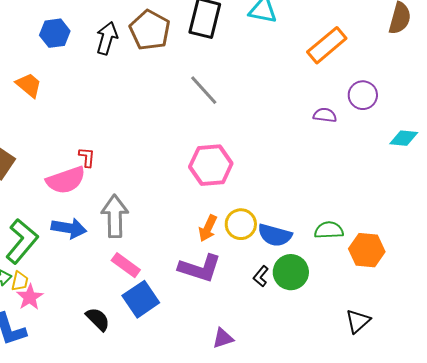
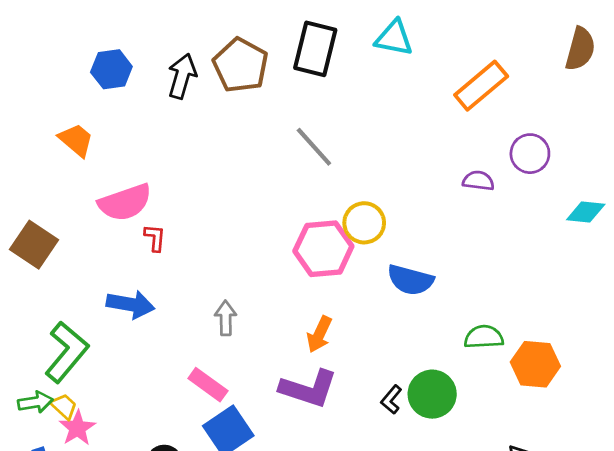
pink semicircle: (66, 180) -> (125, 202), moved
gray arrow: (115, 216) -> (226, 318), moved, size x0.6
yellow circle: (241, 224) -> (364, 223), moved
blue arrow: (69, 228) -> (130, 304), moved
blue semicircle: (275, 235) -> (410, 280), moved
yellow trapezoid: (20, 281) -> (64, 406), turned -60

